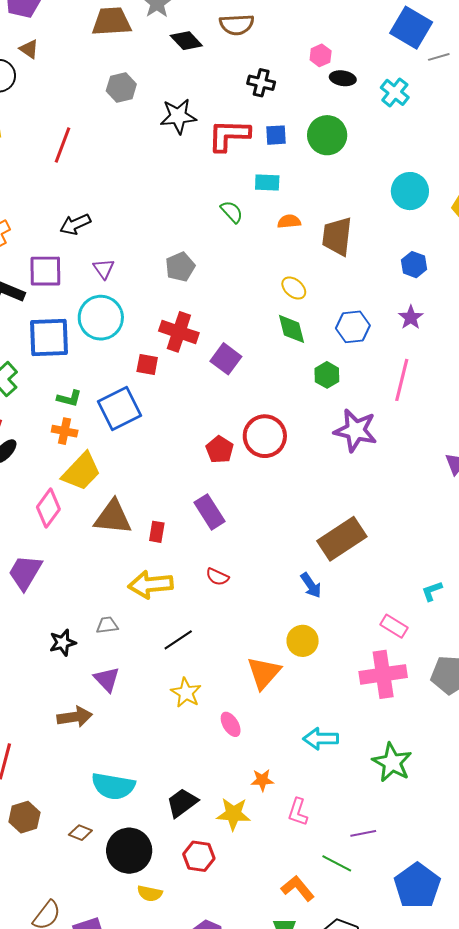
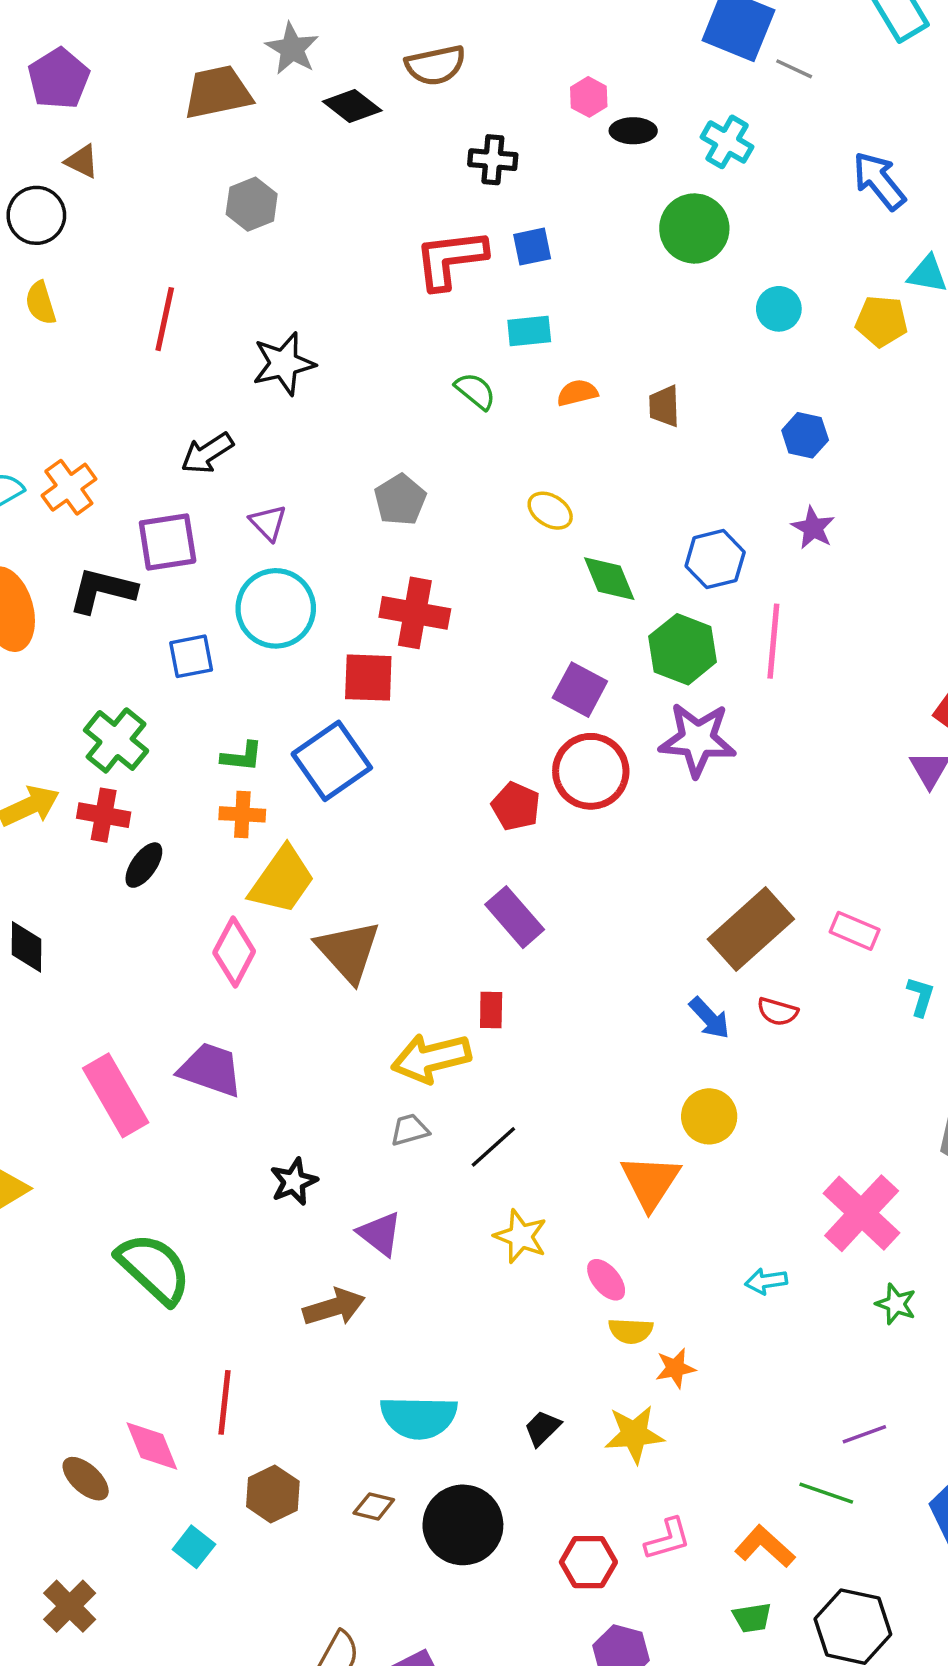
gray line: (439, 57) -> (794, 69), turned 50
black star: (178, 116) -> (284, 364), moved
green circle: (327, 135) -> (694, 228), moved
cyan circle: (410, 191) -> (779, 309), size x0.7
brown trapezoid: (337, 236) -> (664, 406), size x0.6
yellow ellipse: (294, 288) -> (550, 511), moved
blue square: (49, 338) -> (191, 656), size x0.6
purple square: (226, 359) -> (580, 690), moved
red square: (147, 365) -> (368, 678), size x1.4
green hexagon: (327, 375) -> (683, 649), size x1.5
pink line: (402, 380) -> (773, 641), moved
purple star: (356, 430) -> (698, 739), moved
brown triangle: (113, 517) -> (348, 951), turned 51
red rectangle: (157, 532) -> (491, 1010), moved
purple trapezoid: (25, 572) -> (211, 1070), turned 87
red semicircle: (217, 577) -> (778, 1012), moved
cyan L-shape: (432, 591) -> (921, 997), turned 135
gray trapezoid: (107, 625) -> (410, 1130), moved
pink rectangle: (394, 626) -> (855, 931), moved
pink cross: (383, 674) -> (862, 1213), moved, turned -30
cyan arrow: (321, 739) -> (766, 1281), size x0.7
green star: (392, 762) -> (896, 1304), size x0.6
black trapezoid: (182, 803) -> (542, 1428), size x0.7
pink L-shape: (298, 812) -> (668, 1539), moved, turned -116
red hexagon: (199, 856) -> (588, 1562), moved
yellow semicircle: (150, 893) -> (631, 1331), moved

